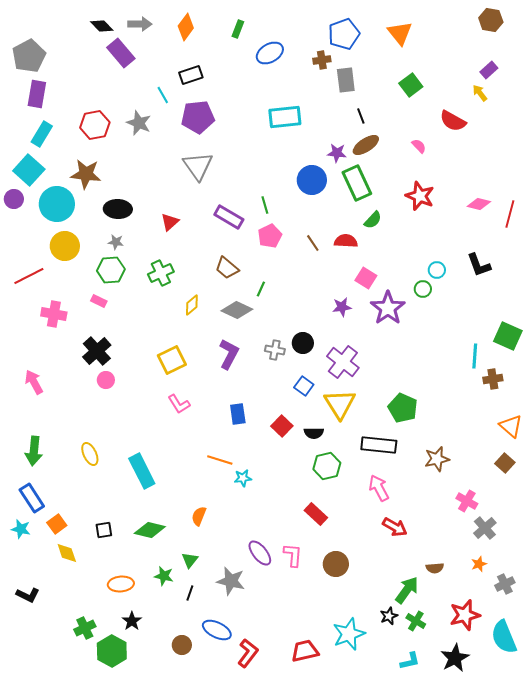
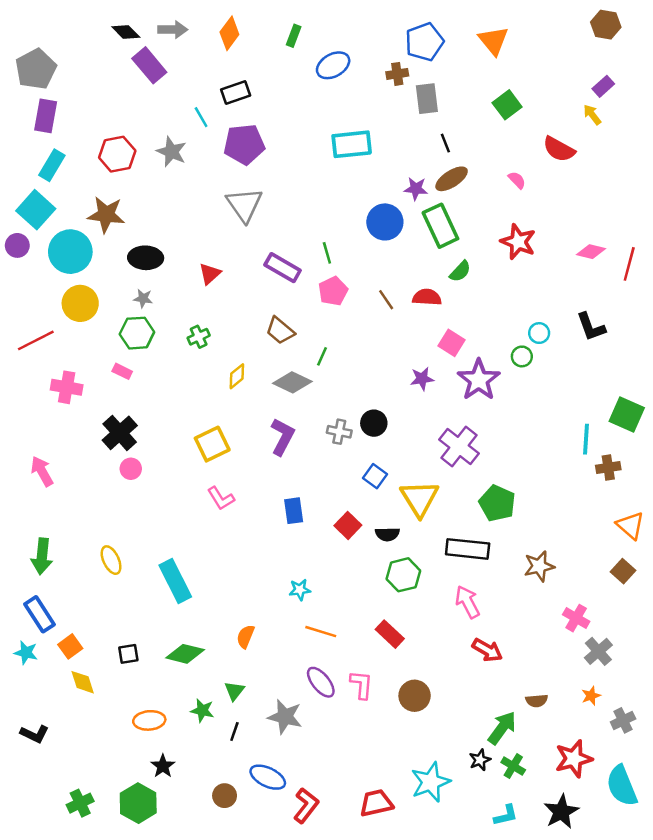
green cross: (161, 273) -> (199, 337), size x0.7
purple cross: (343, 362) -> (459, 447), moved
orange line: (220, 460) -> (321, 632), moved
green cross: (85, 628) -> (80, 803), moved

